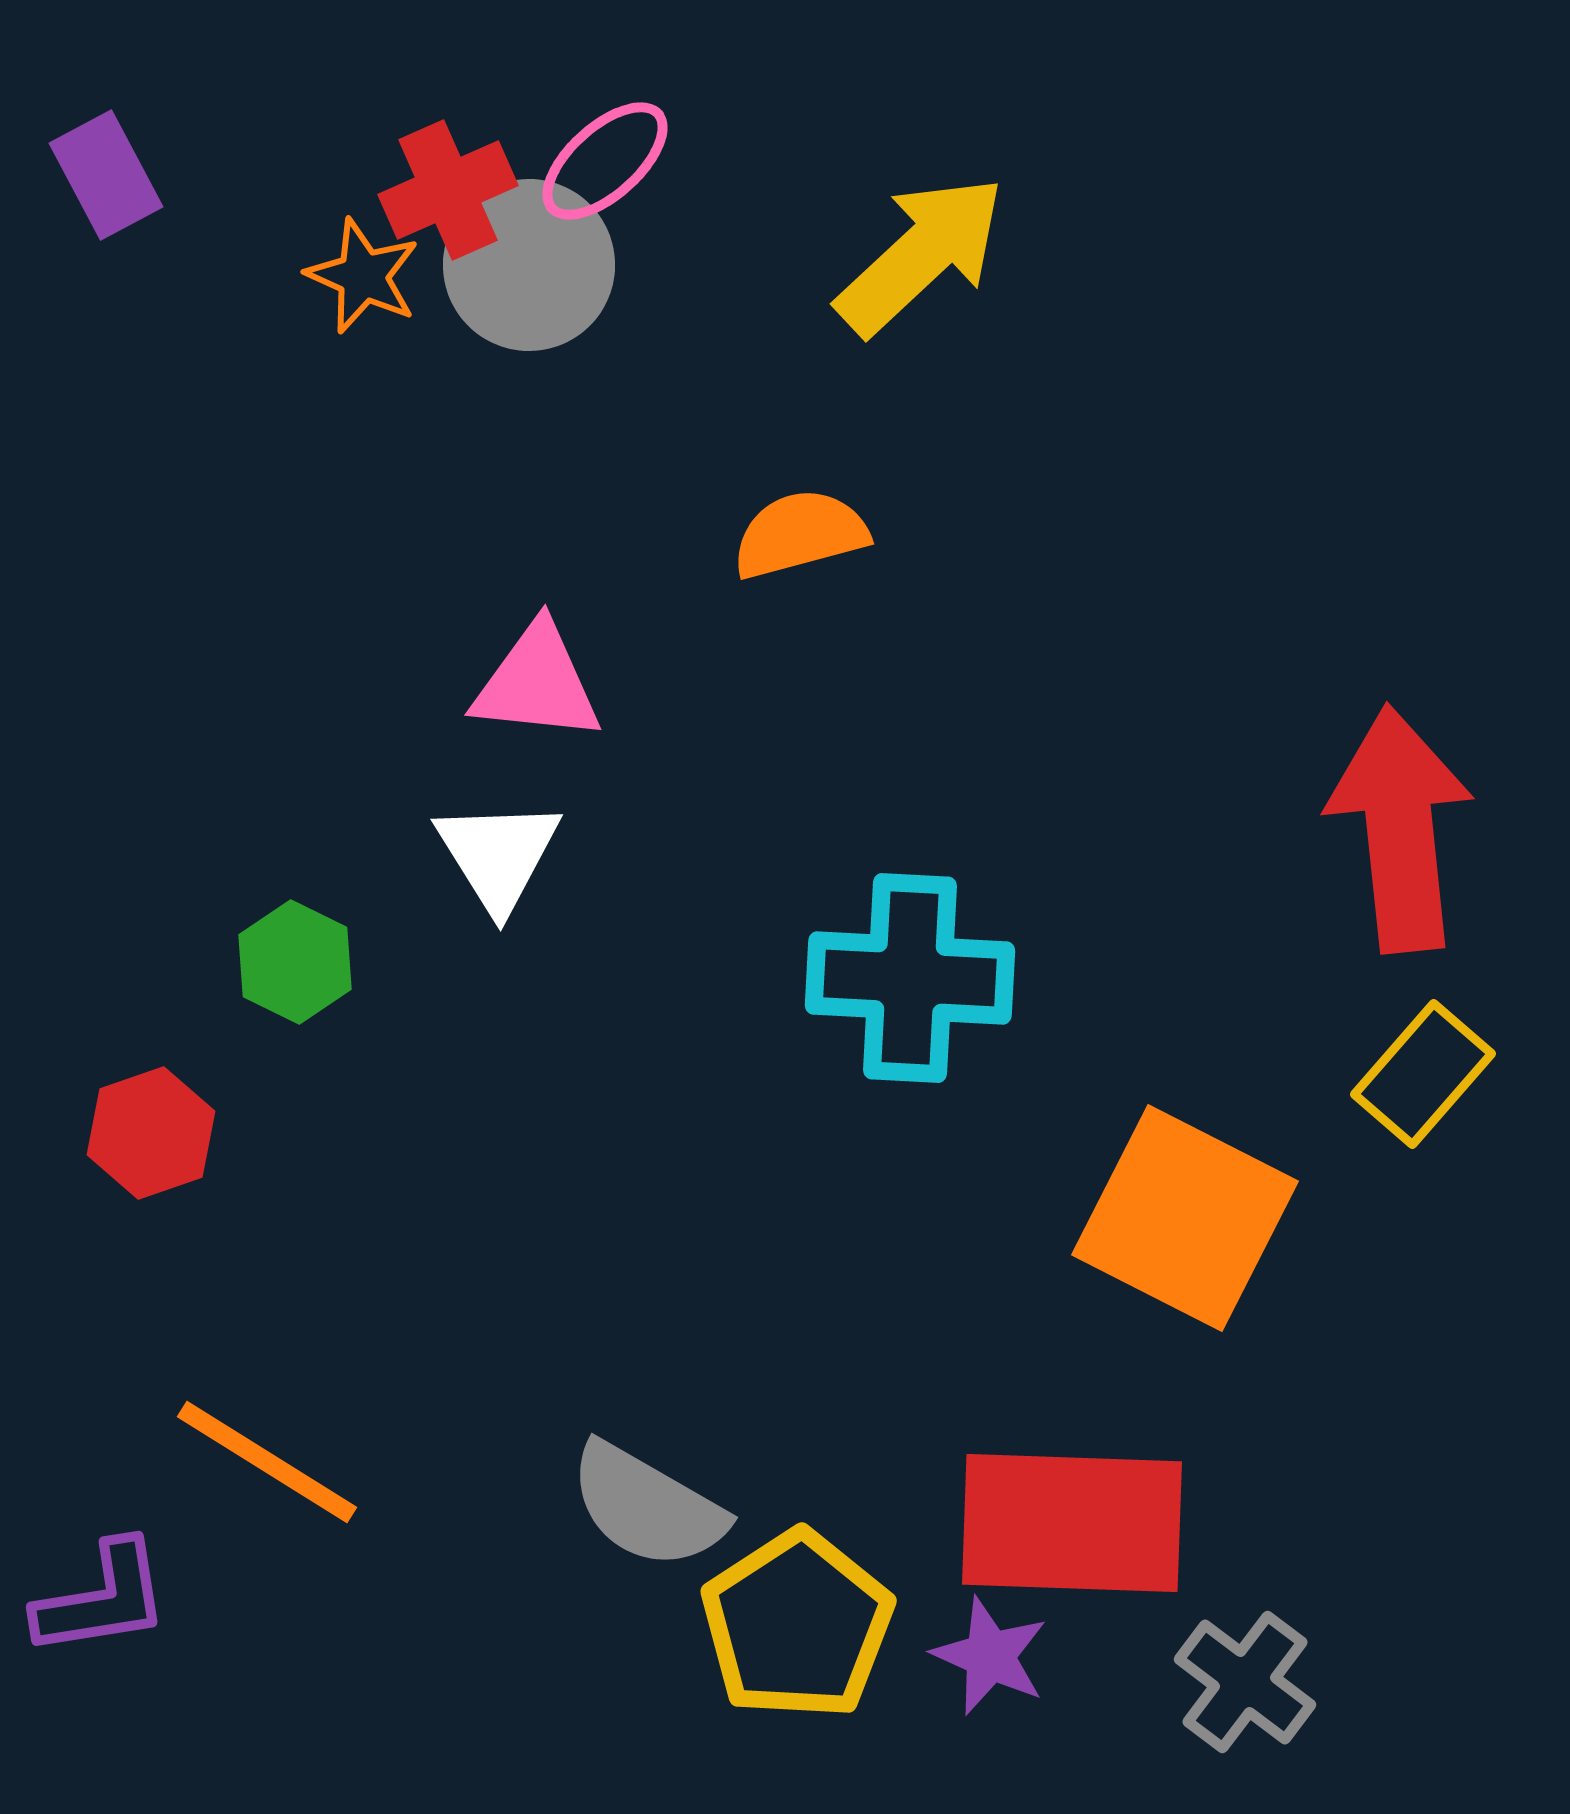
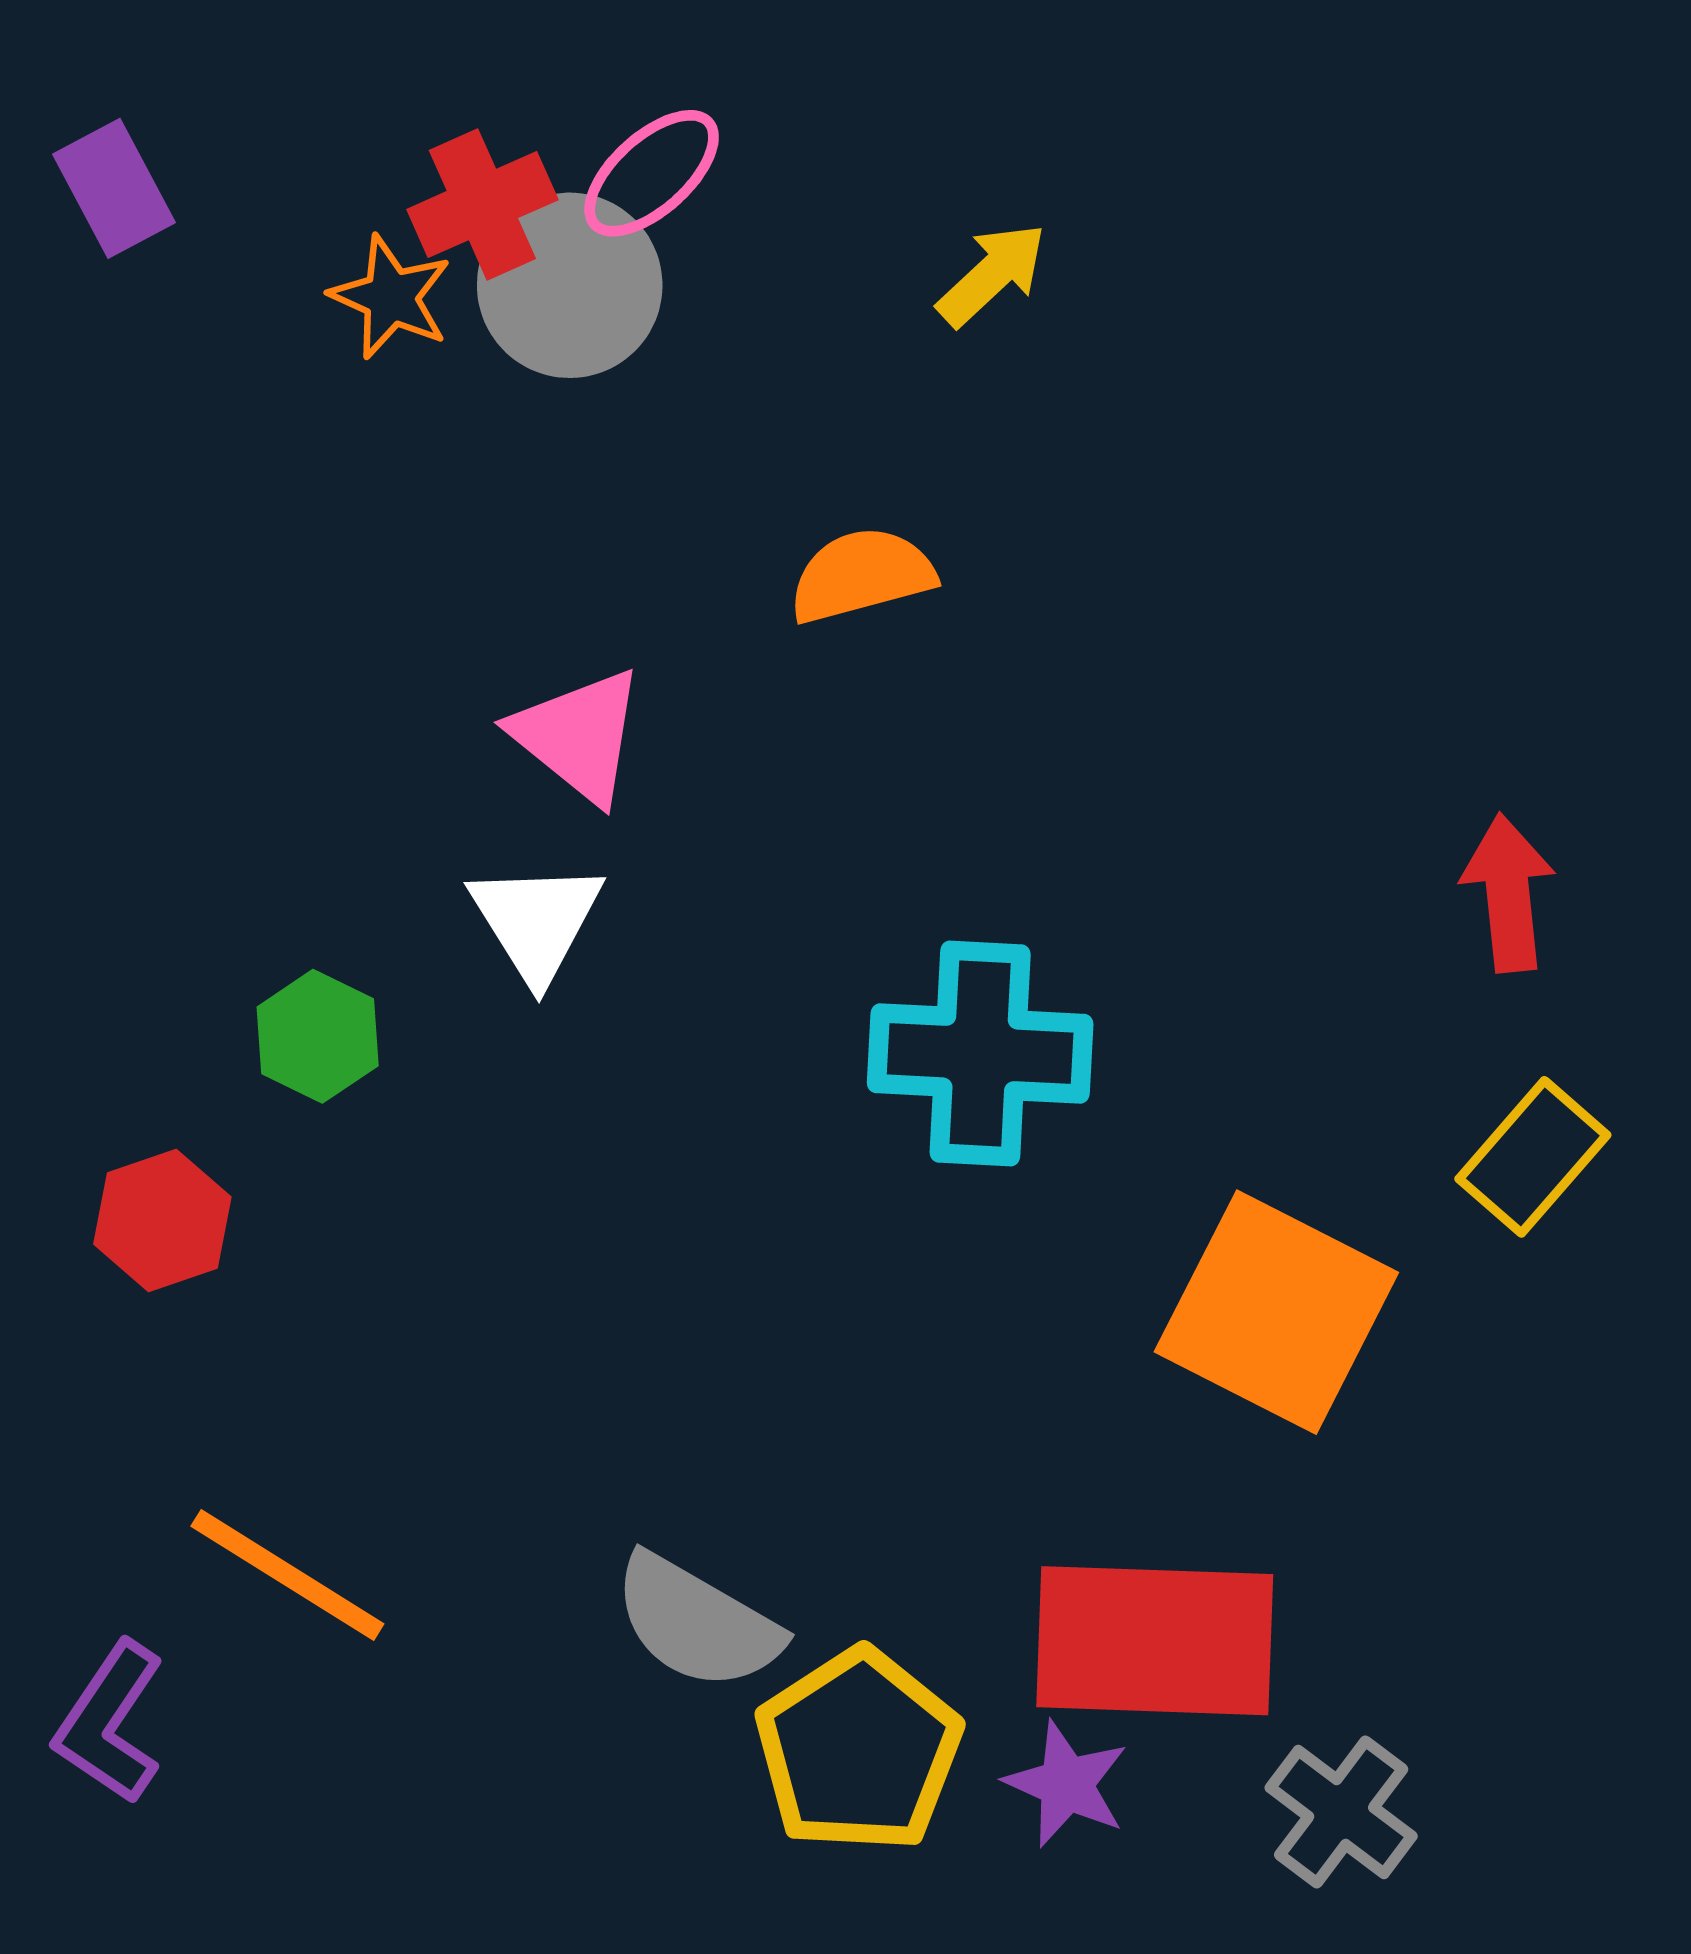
yellow arrow: (921, 255) -> (992, 275), size x0.6
pink triangle: (537, 683) -> (578, 736), turned 33
red arrow: (1400, 829) -> (1508, 893), size x0.6
purple L-shape: (102, 1599) -> (110, 1723), turned 133

